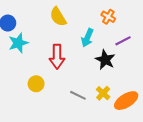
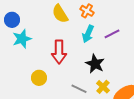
orange cross: (108, 17) -> (87, 11), moved
purple line: (123, 41) -> (112, 34), moved
black star: (105, 60) -> (95, 64), moved

